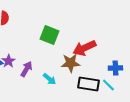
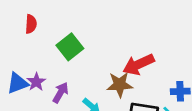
green square: (49, 35) -> (70, 47), moved, turned 30

